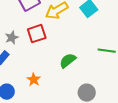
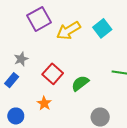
red square: (37, 34) -> (53, 74), moved, turned -30

